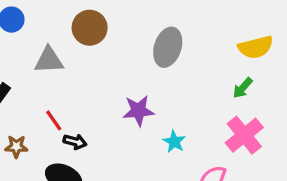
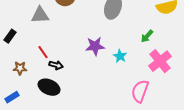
green arrow: (243, 88) -> (147, 36), moved
cyan star: (174, 142) -> (120, 56), moved

